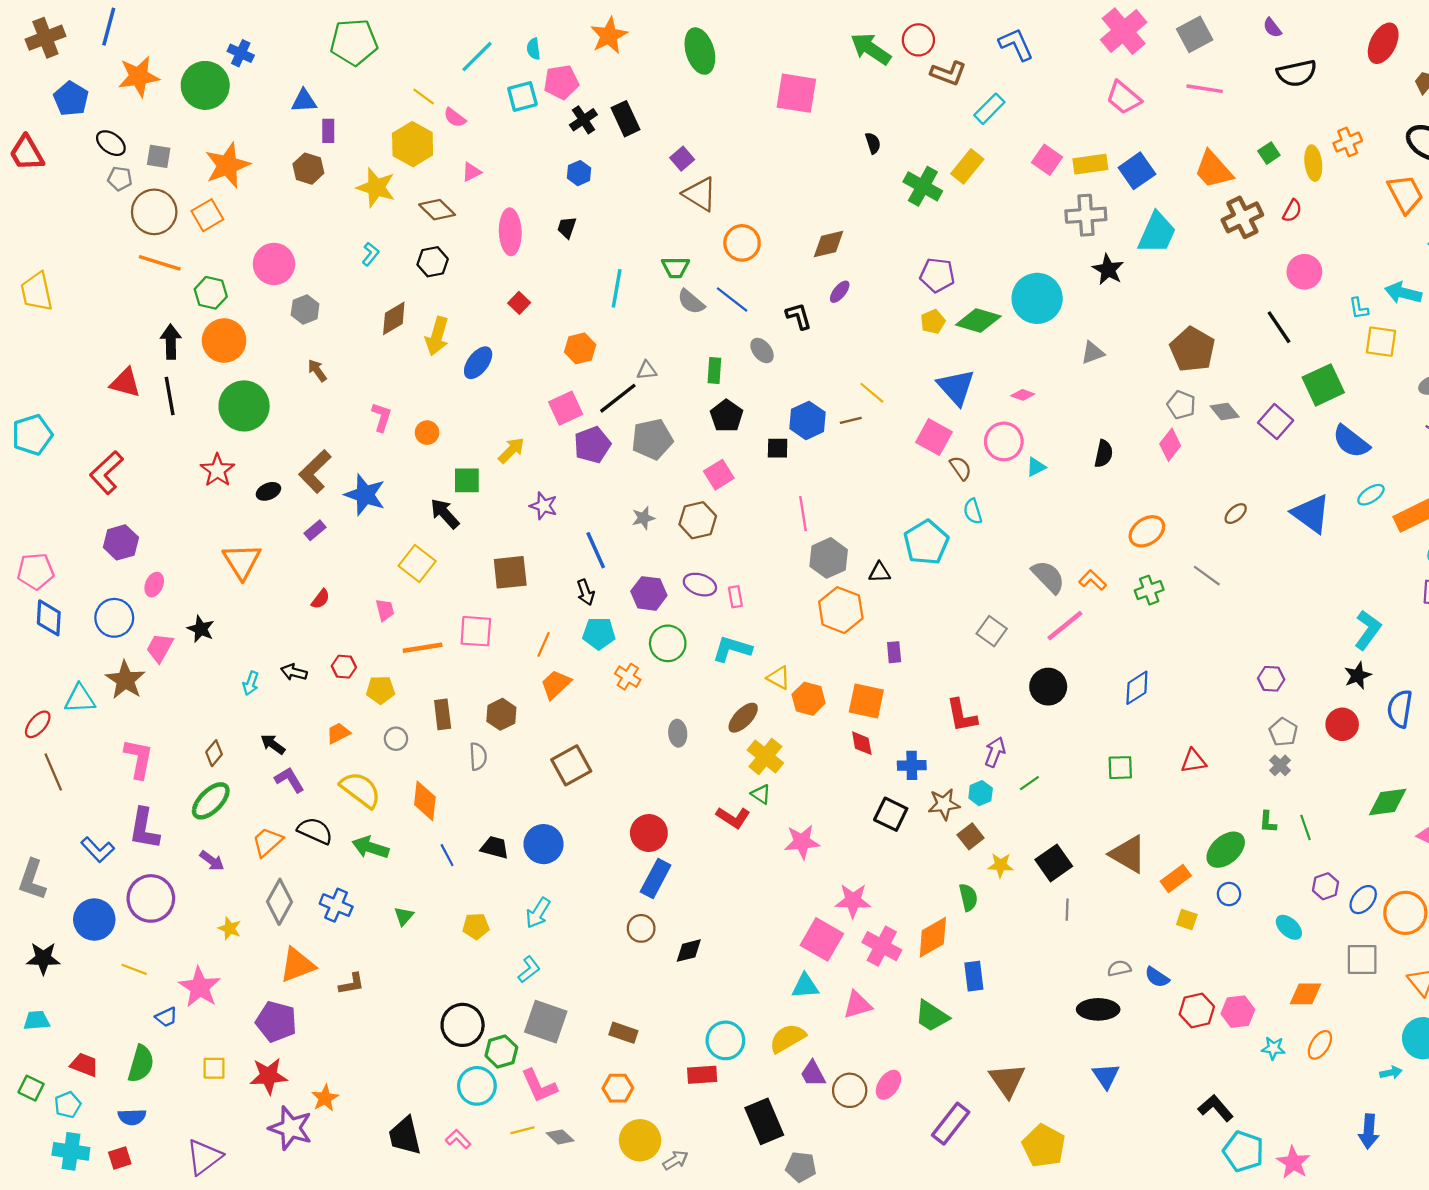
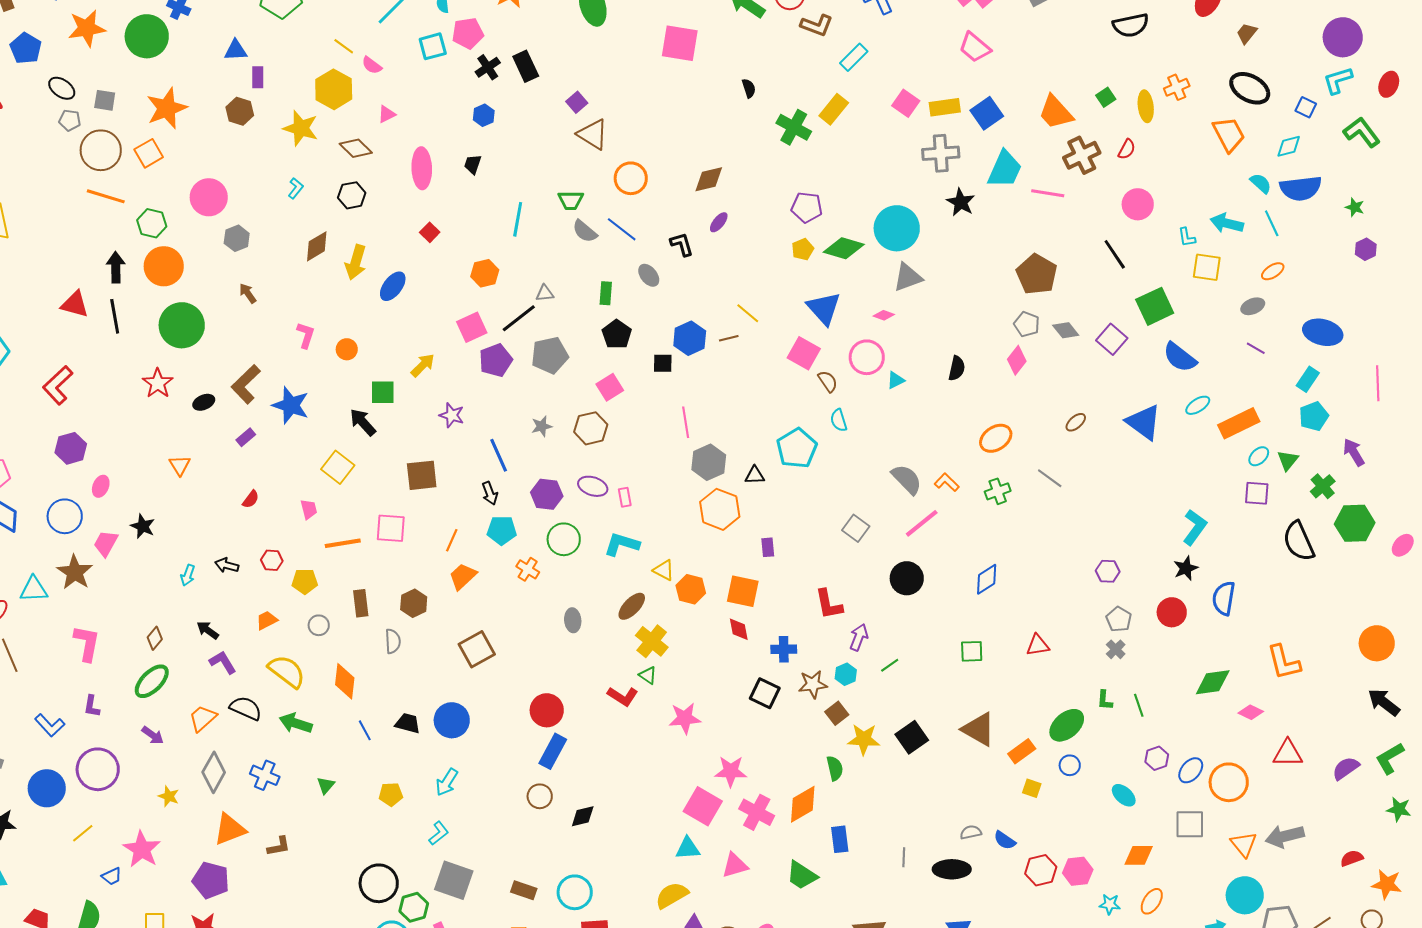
pink line: (1205, 89) -> (1048, 193), moved
gray triangle: (1093, 353) -> (908, 277), moved, size x1.4
orange triangle: (242, 561) -> (180, 465), size x0.6
purple L-shape: (144, 829) -> (92, 706), size x0.6
yellow star: (1000, 865) -> (864, 739), size x1.4
gray line: (1067, 910) -> (904, 857), moved
yellow line: (134, 969) -> (83, 833), turned -60
cyan circle: (725, 1040) -> (575, 892), moved

